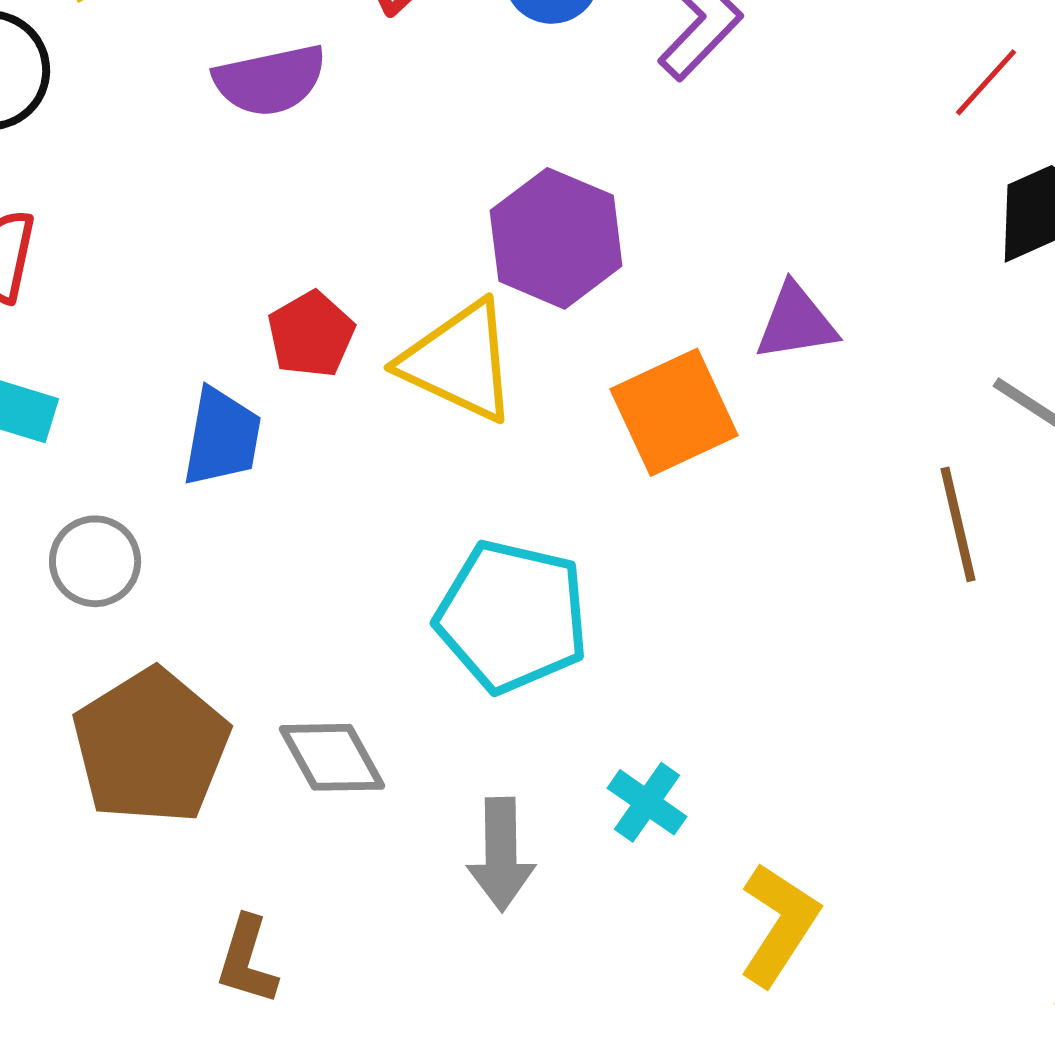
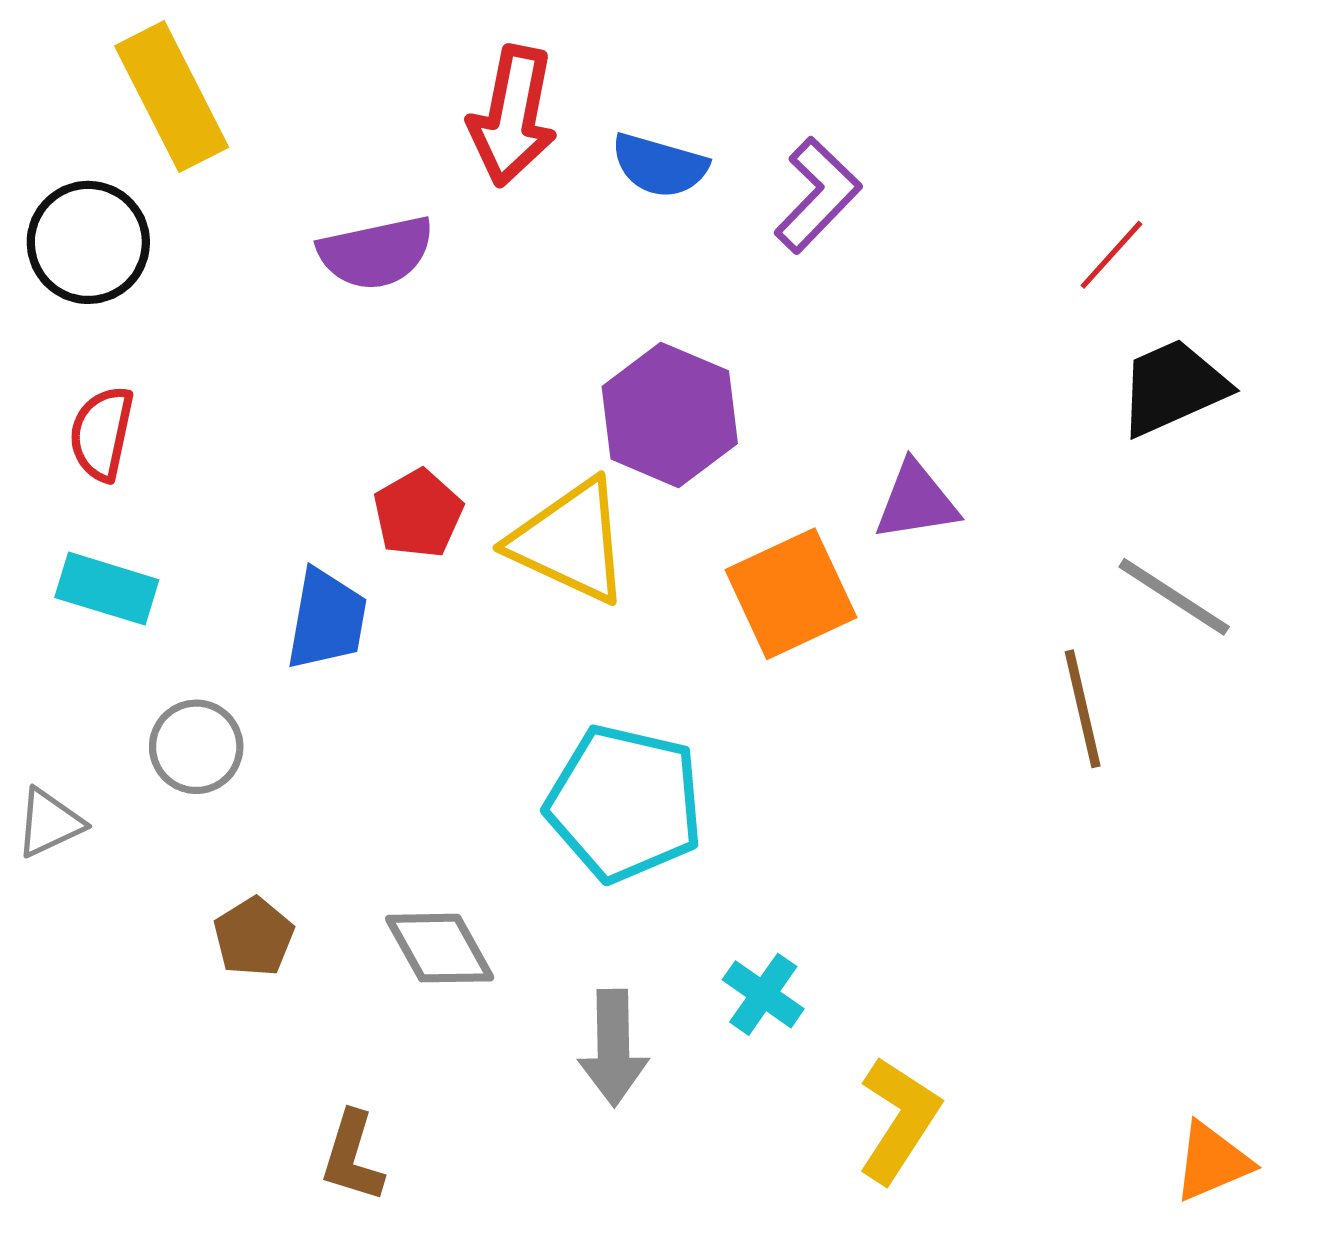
brown pentagon: (151, 746) -> (254, 937), size x0.5

